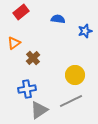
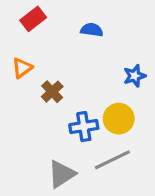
blue star: (85, 31) -> (135, 76), moved
blue cross: (27, 89) -> (84, 127), moved

